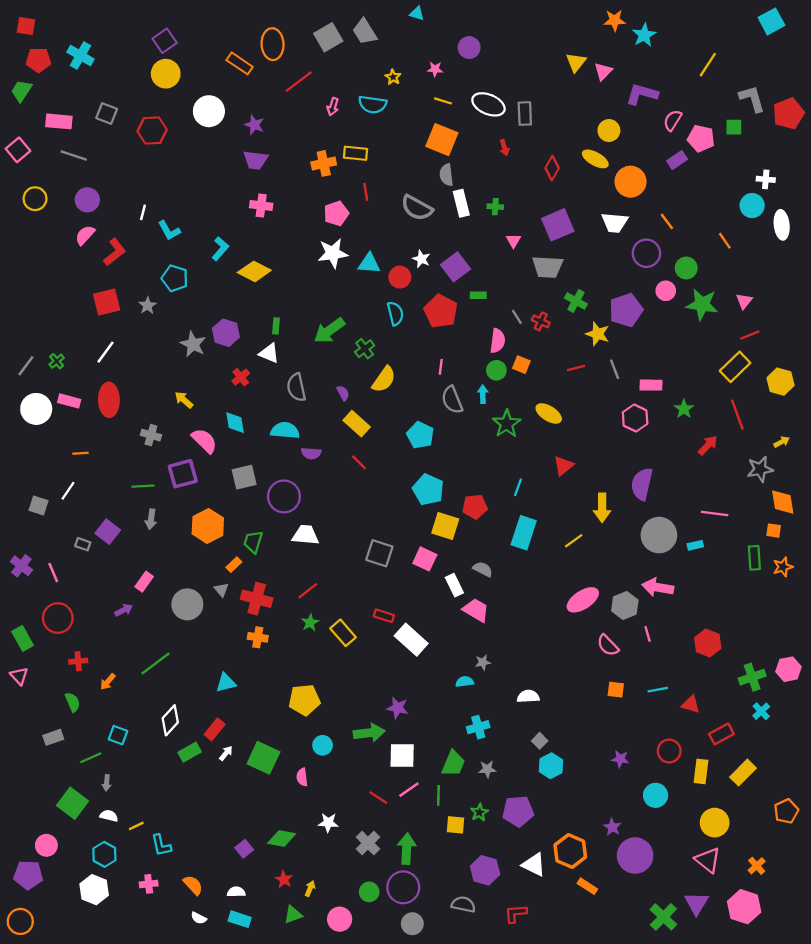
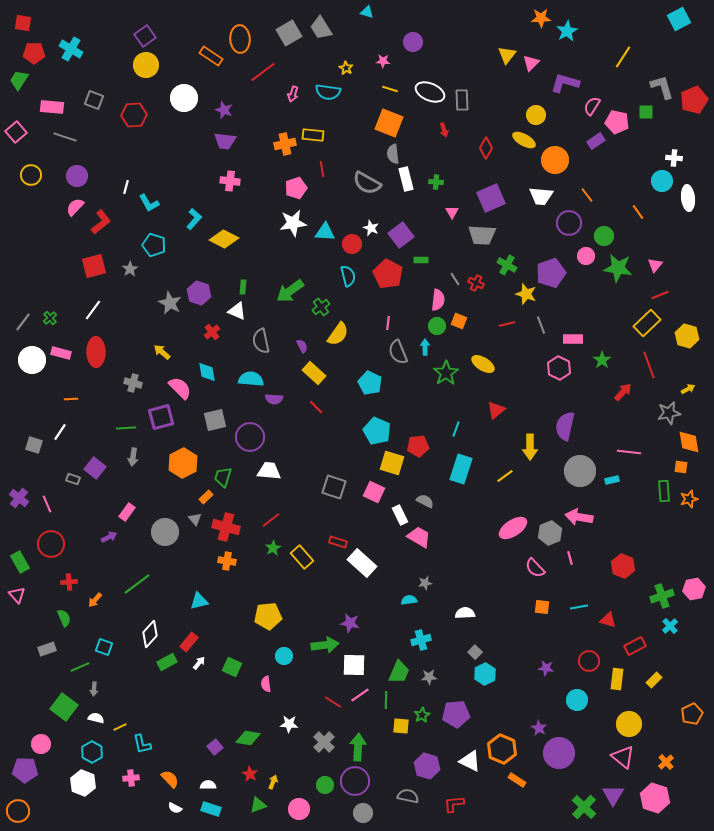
green square: (263, 758) -> (232, 667), size x0.7
yellow rectangle: (743, 773) -> (654, 680), size x0.7

